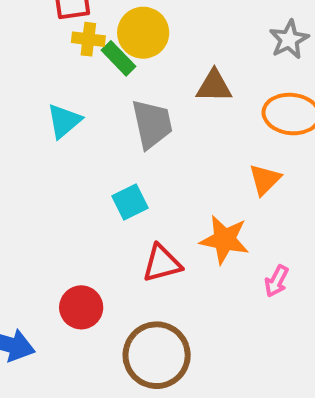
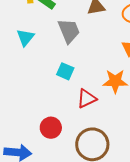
cyan square: (130, 202) -> (65, 71), turned -30

